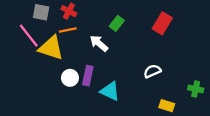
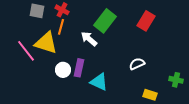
green rectangle: (117, 23) -> (105, 21), size x1.6
orange line: (68, 30) -> (61, 27), turned -63
pink line: (29, 36) -> (26, 51), moved

